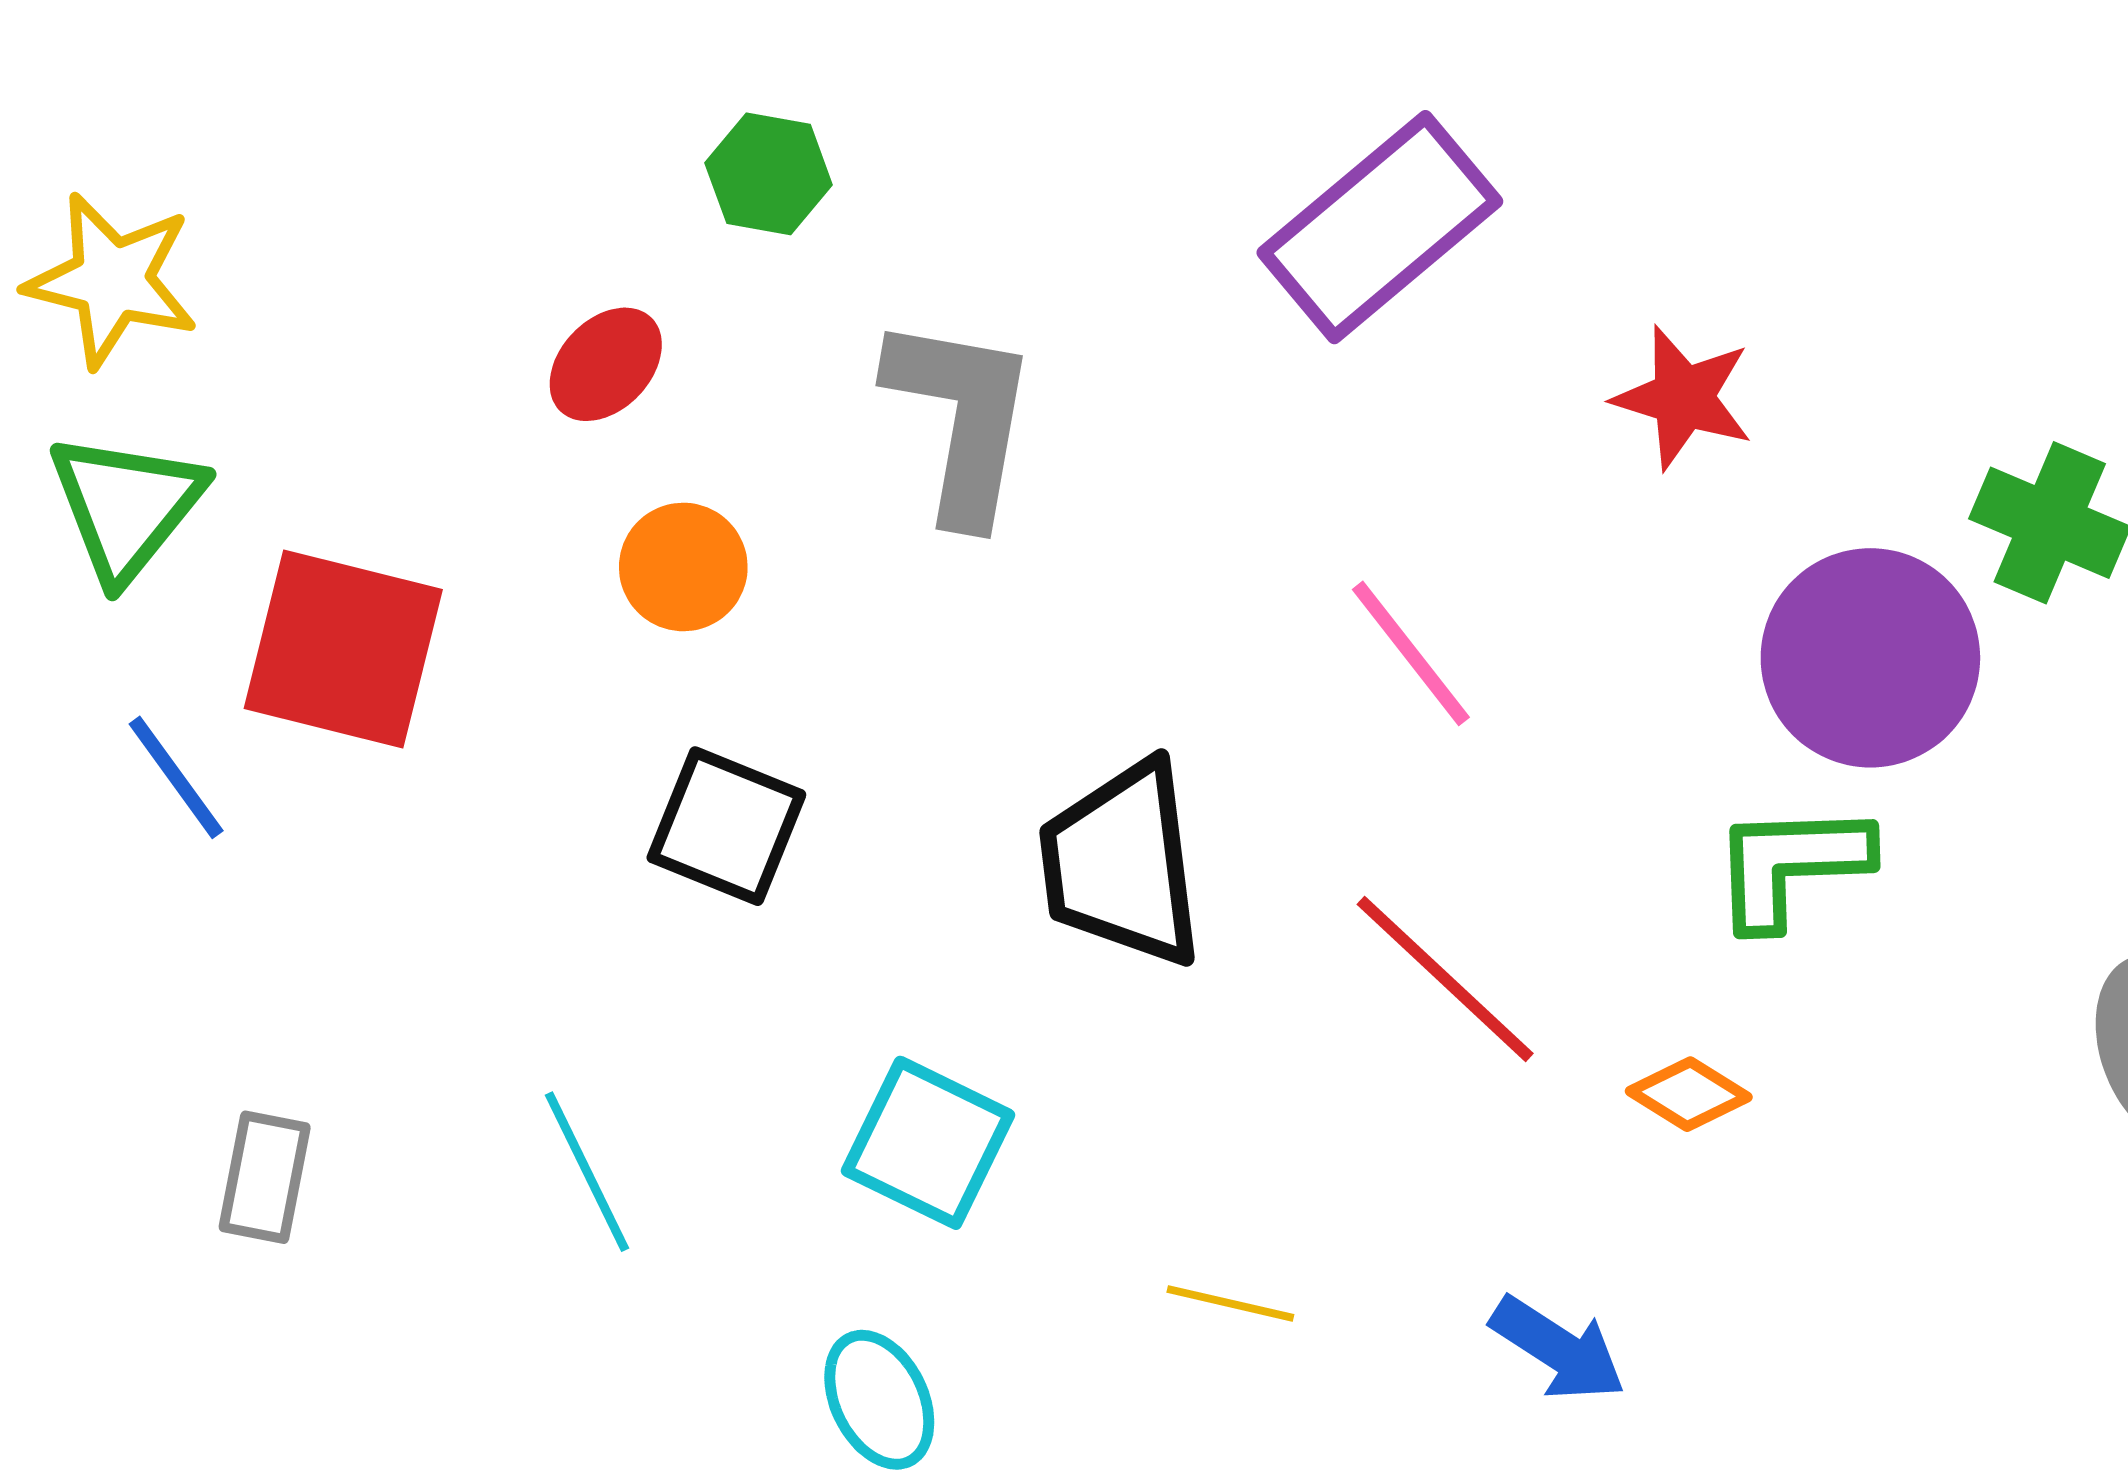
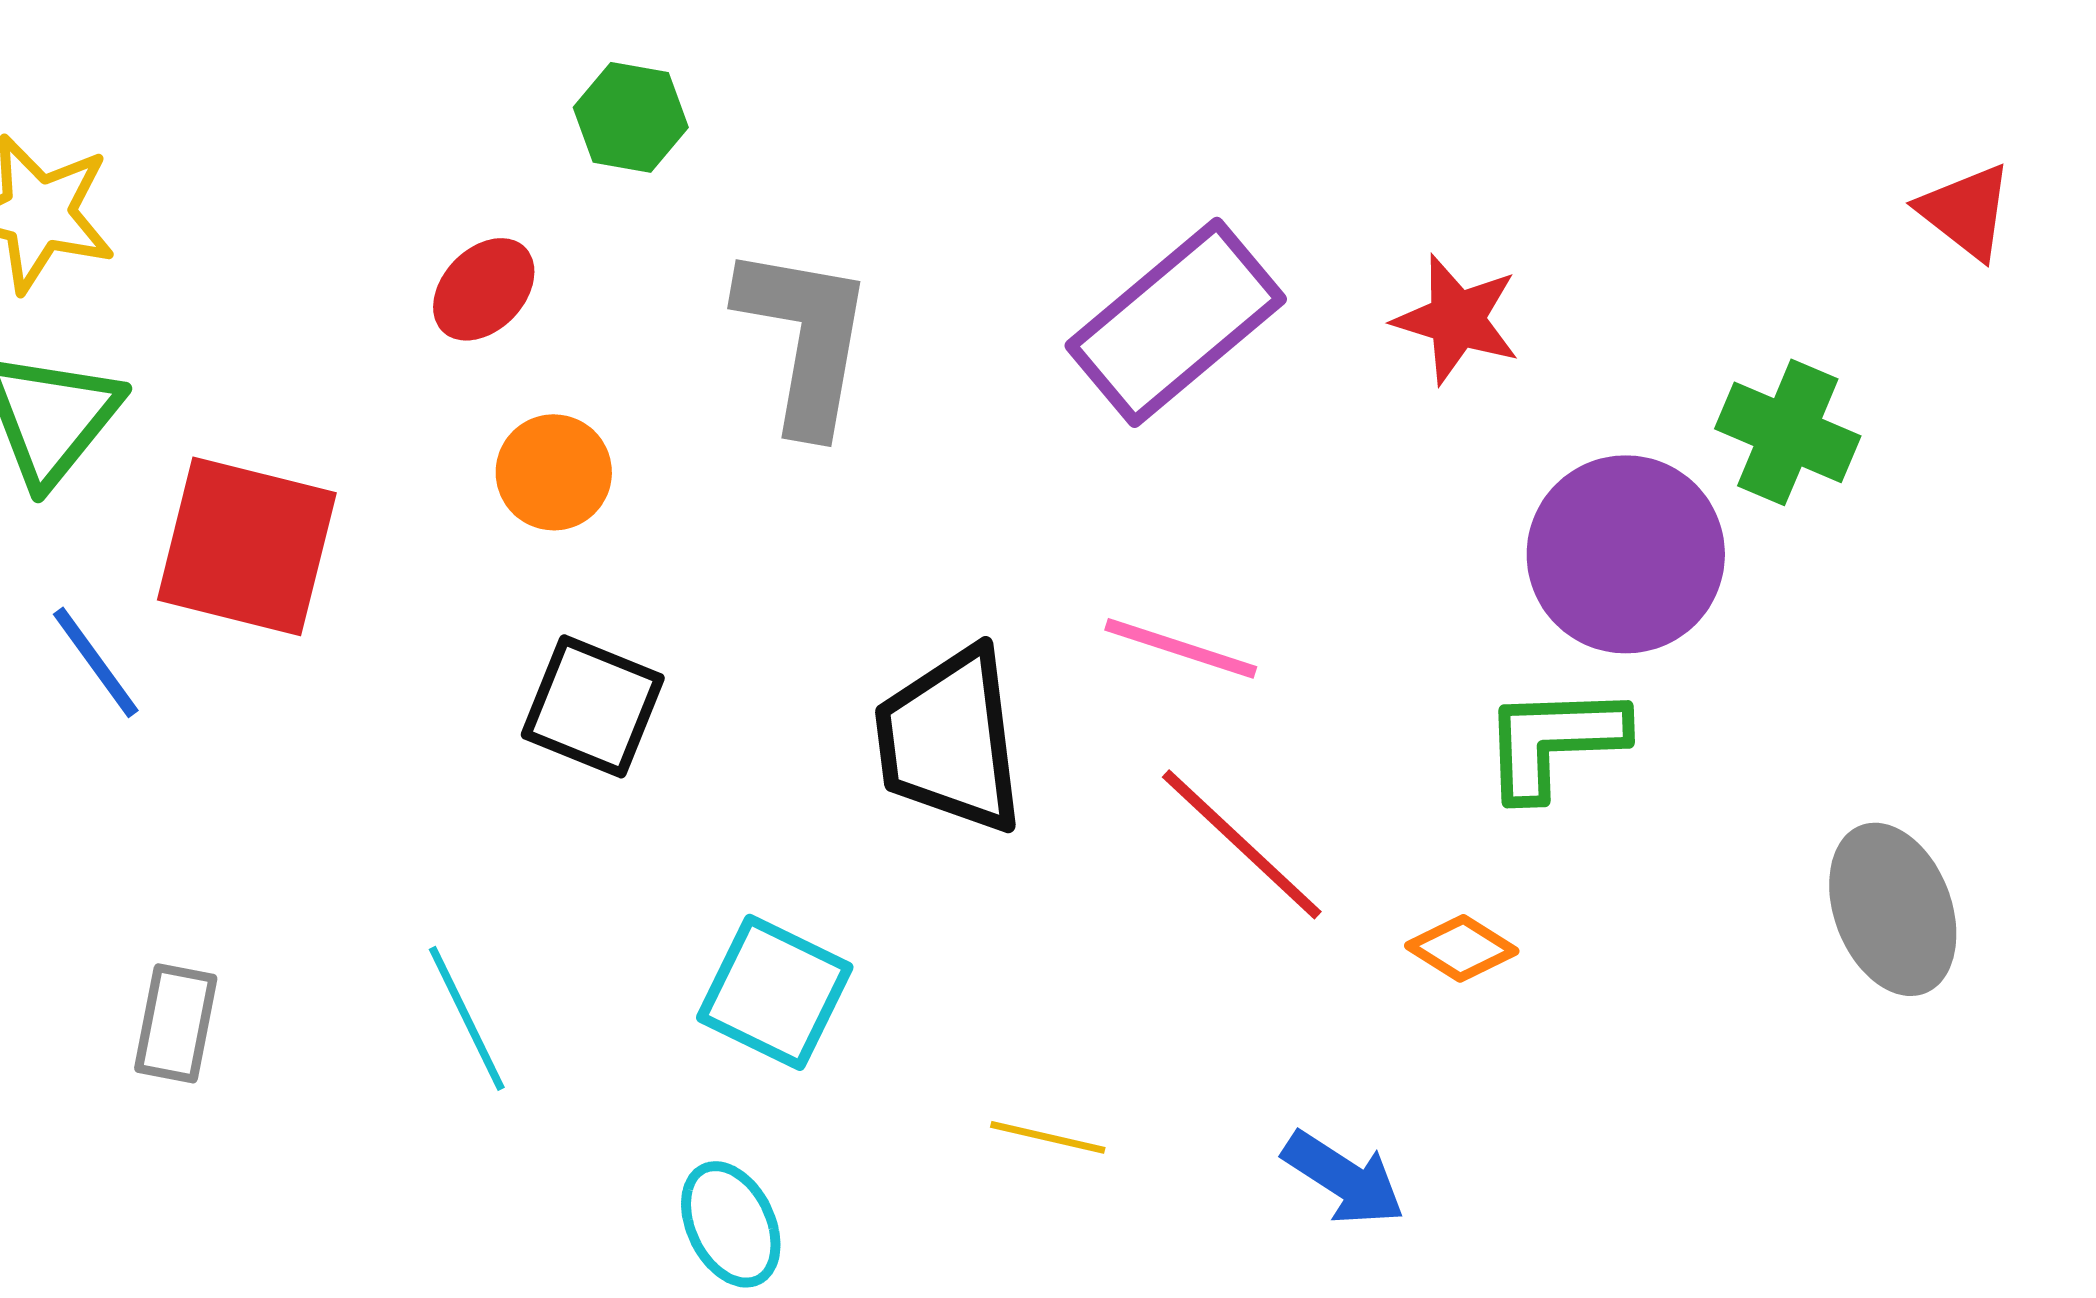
purple rectangle: (1380, 227) -> (1176, 322), moved
pink line: (1411, 653) -> (1181, 648), moved, turned -34

